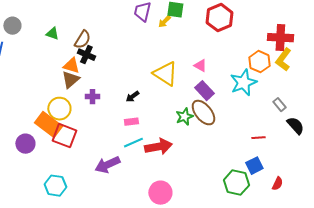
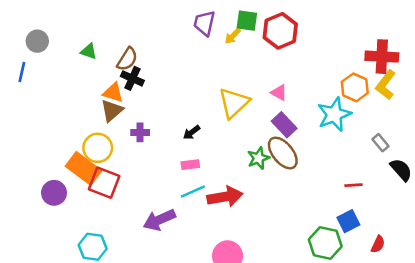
red hexagon: (219, 18) -> (280, 31), moved
yellow triangle: (165, 74) -> (234, 103), turned 44

